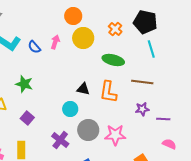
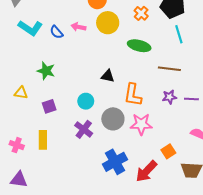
pink arrow: (55, 42) -> (78, 27), turned -96
orange L-shape: (108, 92) -> (133, 95), moved
cyan circle: (70, 109) -> (86, 101), moved
purple square: (27, 118) -> (49, 106), turned 32
purple line: (163, 119) -> (191, 99), moved

